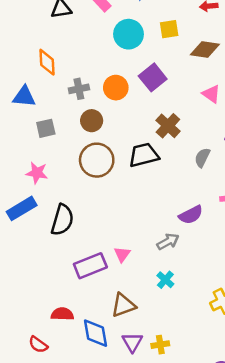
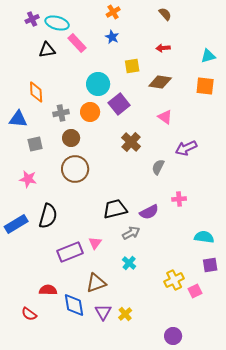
cyan circle: (129, 34) -> (98, 84), moved
black trapezoid: (144, 155) -> (115, 209), moved
blue rectangle: (22, 208) -> (16, 224), moved
yellow cross: (160, 345) -> (125, 314), turned -32

